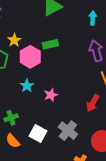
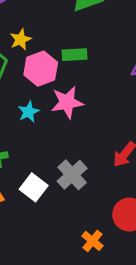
pink star: (51, 95) -> (67, 102), moved, size x1.5
gray cross: (68, 131) -> (72, 175), moved

